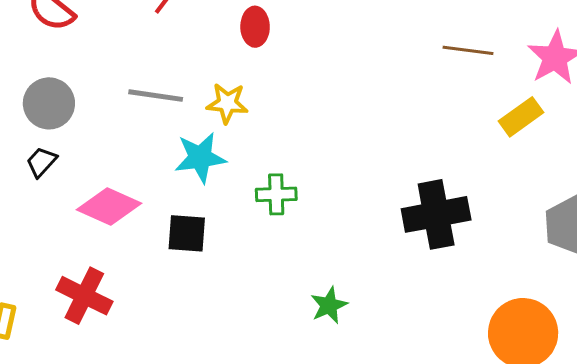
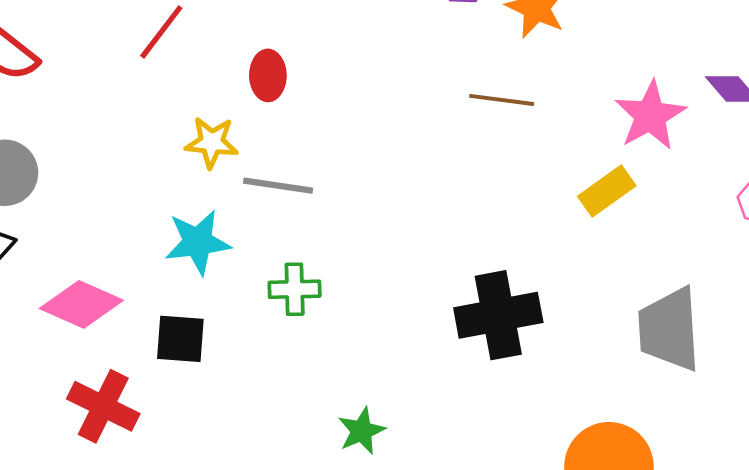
brown line: (468, 50) -> (502, 100), moved
gray line: (156, 96) -> (278, 186), moved
yellow star: (227, 103) -> (212, 142), moved
red cross: (84, 296) -> (103, 406), moved

